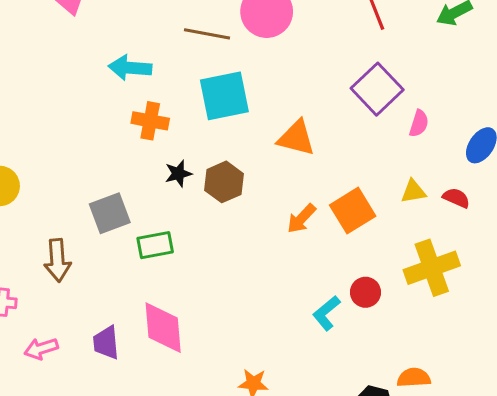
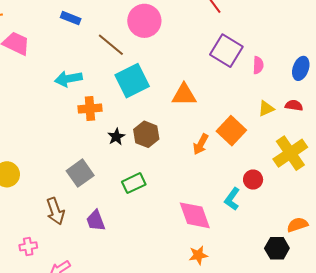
brown line: (207, 34) -> (111, 45), turned 44
green rectangle: (155, 245) -> (134, 183), moved
pink diamond: (163, 328) -> (195, 215), moved
purple trapezoid: (106, 343) -> (96, 221), moved

